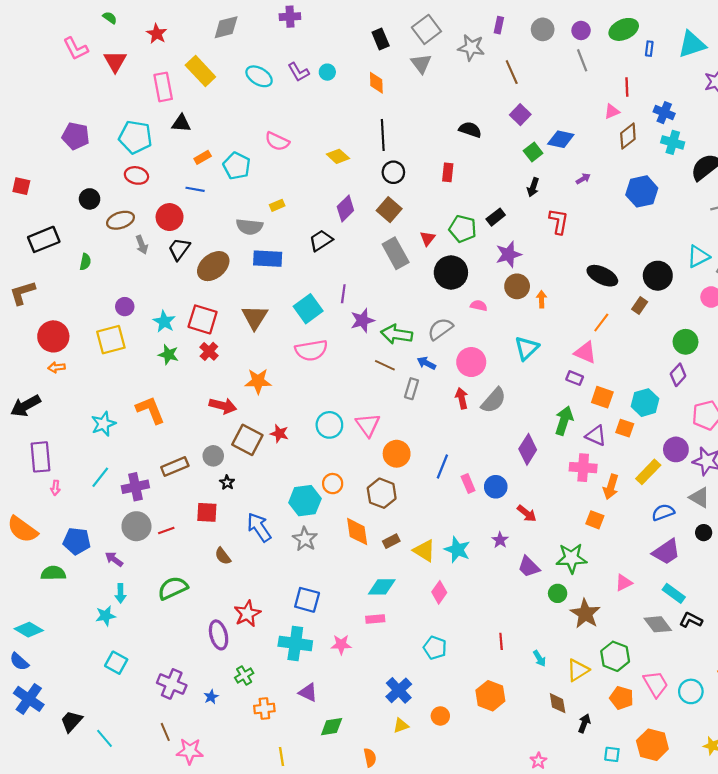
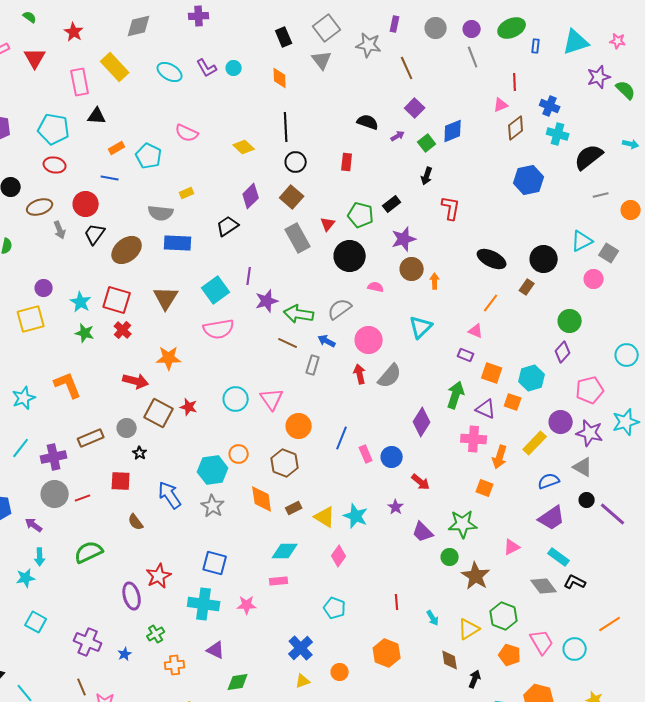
blue diamond: (561, 139) -> (453, 131), turned -35
purple arrow: (583, 179) -> (398, 136), moved
pink triangle: (585, 352) -> (476, 331), size x0.7

